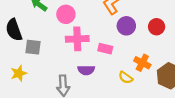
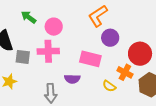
red circle: (157, 27) -> (140, 54), moved, size x1.5
pink cross: (77, 39) -> (48, 51), moved
pink rectangle: (105, 49) -> (90, 59), size x1.5

